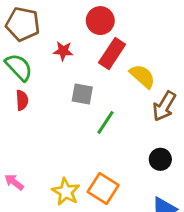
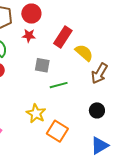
red circle: (100, 21) -> (31, 14), moved
green line: (105, 122) -> (59, 85), turned 42
yellow star: (66, 192) -> (36, 113), moved

